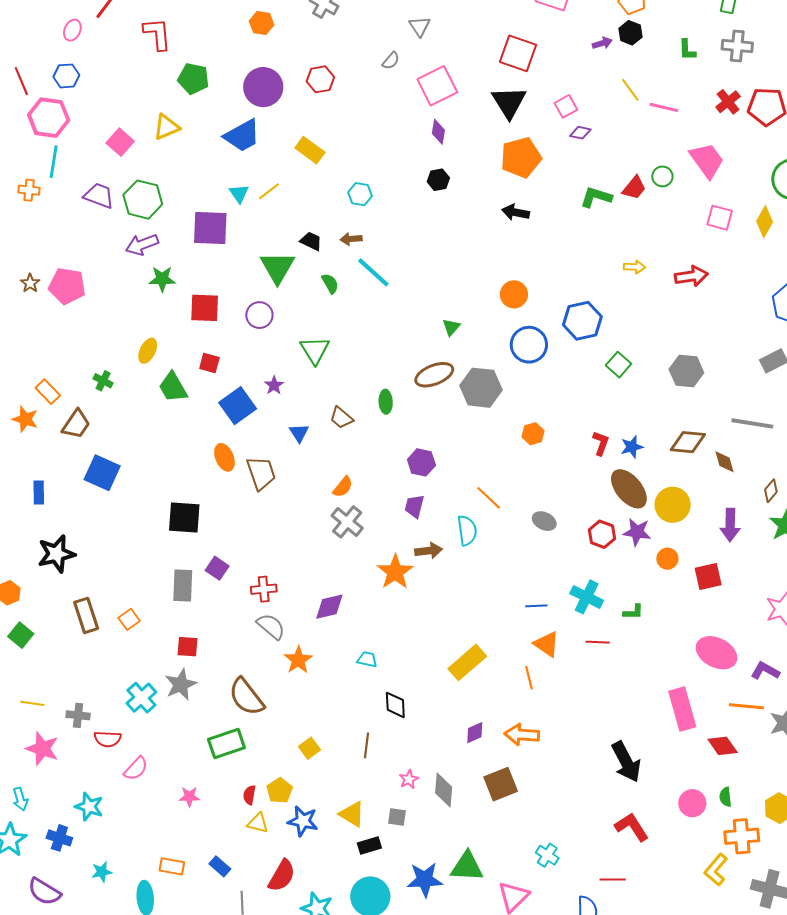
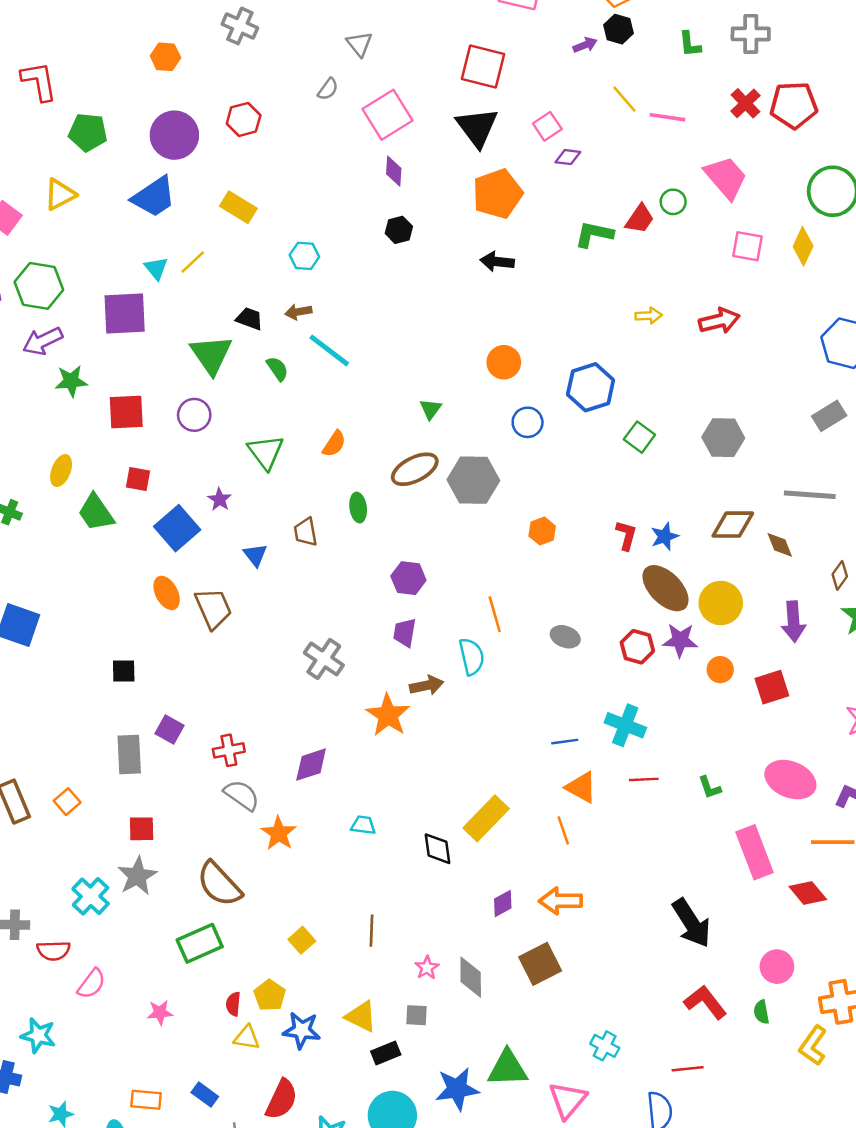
blue circle: (529, 345) -> (528, 422), size x0.7
brown trapezoid: (341, 418) -> (306, 532), turned 45
orange semicircle: (343, 487) -> (334, 444), moved
orange line: (489, 498) -> (495, 614), turned 36
black square: (184, 518) -> (124, 671), size x0.6
green L-shape: (633, 612) -> (710, 787), moved, turned 75
black diamond: (395, 705) -> (437, 849), moved
green semicircle: (725, 797) -> (761, 1012), moved

